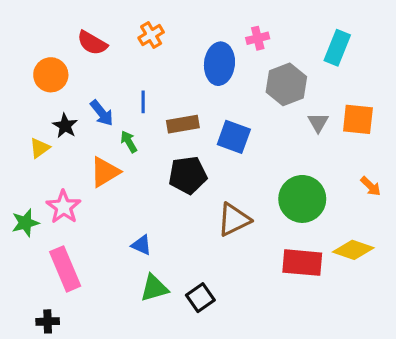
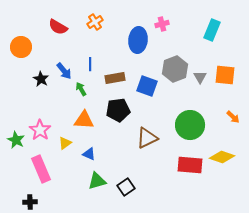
orange circle: (51, 75) -> (21, 47), moved
gray hexagon: (286, 84) -> (175, 69), moved
yellow triangle: (40, 148) -> (65, 143), moved
orange triangle: (105, 172) -> (84, 120), moved, turned 35
green star: (25, 223) -> (16, 140), turned -30

